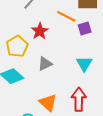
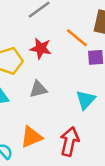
red star: (40, 31) -> (41, 48), turned 30
orange triangle: (48, 103) -> (31, 137), turned 42

